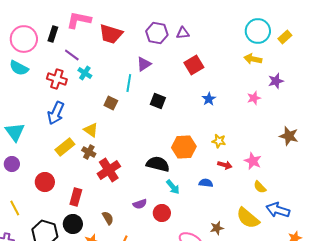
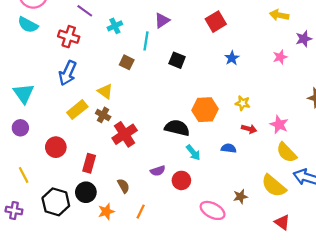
cyan cross: (85, 73) -> (115, 26), moved, turned 32
yellow semicircle: (260, 187) -> (287, 153), size x1.5

